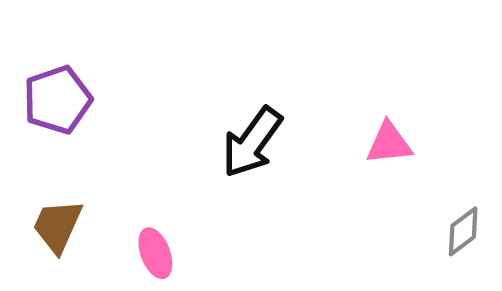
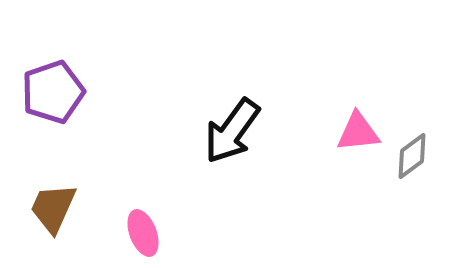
gray diamond: (463, 231) -> (412, 156), moved

